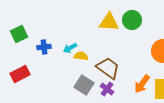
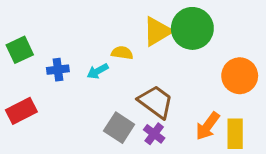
green circle: (132, 20) -> (192, 28), size x1.4
yellow triangle: (109, 22) -> (157, 31), turned -35
yellow semicircle: (81, 56) -> (122, 53), moved

